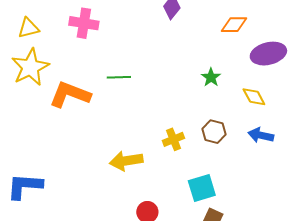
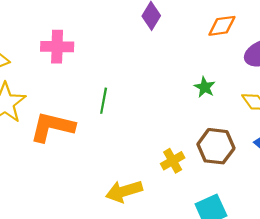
green line: (119, 77) -> (104, 101), turned -70
brown hexagon: (214, 132) -> (216, 146), size x1.4

